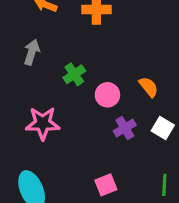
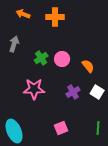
pink circle: (107, 95) -> (62, 59), moved
pink star: (43, 123) -> (34, 89), moved

